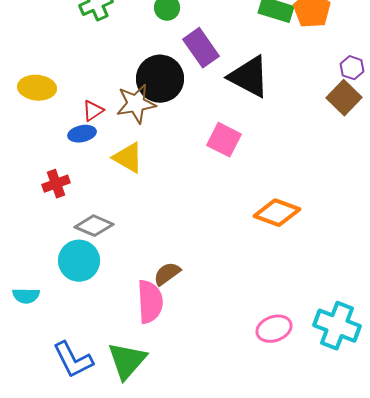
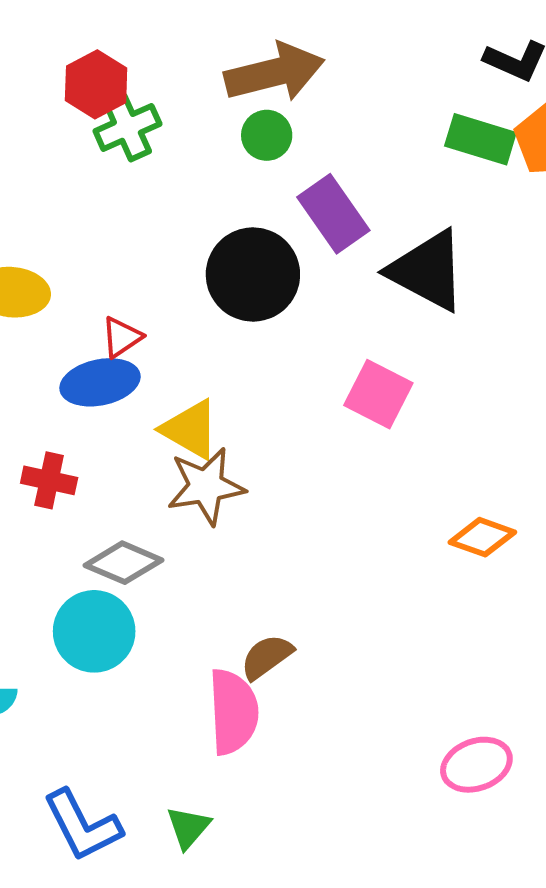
brown star: (136, 104) -> (206, 486), moved
blue ellipse: (82, 134) -> (100, 382), size x1.4
red cross: (56, 184) -> (49, 480), turned 32
orange diamond: (277, 213) -> (482, 537), size x0.7
green triangle: (127, 361) -> (188, 827), size x0.6

